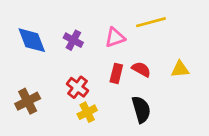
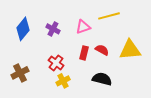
blue diamond: (32, 40) -> (23, 29), turned 60
yellow triangle: (180, 69) -> (130, 50), size x1.6
black semicircle: (141, 109) -> (102, 79), turned -60

